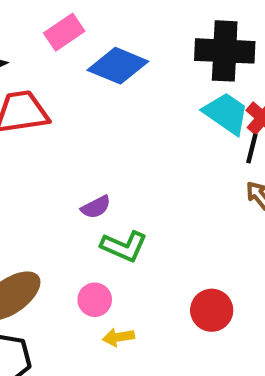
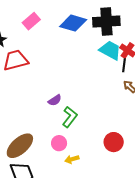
blue diamond: (118, 66) -> (73, 23), moved
green L-shape: (124, 246) -> (70, 117), turned -70

